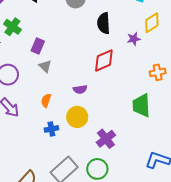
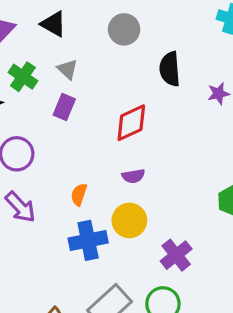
red diamond: (104, 60) -> (131, 123), moved
gray triangle: (45, 66) -> (67, 69), moved
blue cross: (51, 129) -> (88, 240), size x1.6

